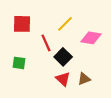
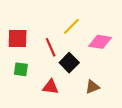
red square: (22, 24) -> (18, 38), moved
red triangle: (63, 79) -> (51, 87), moved, turned -35

